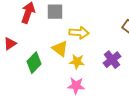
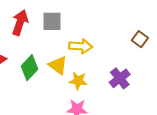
green diamond: (34, 63) -> (30, 68), moved

